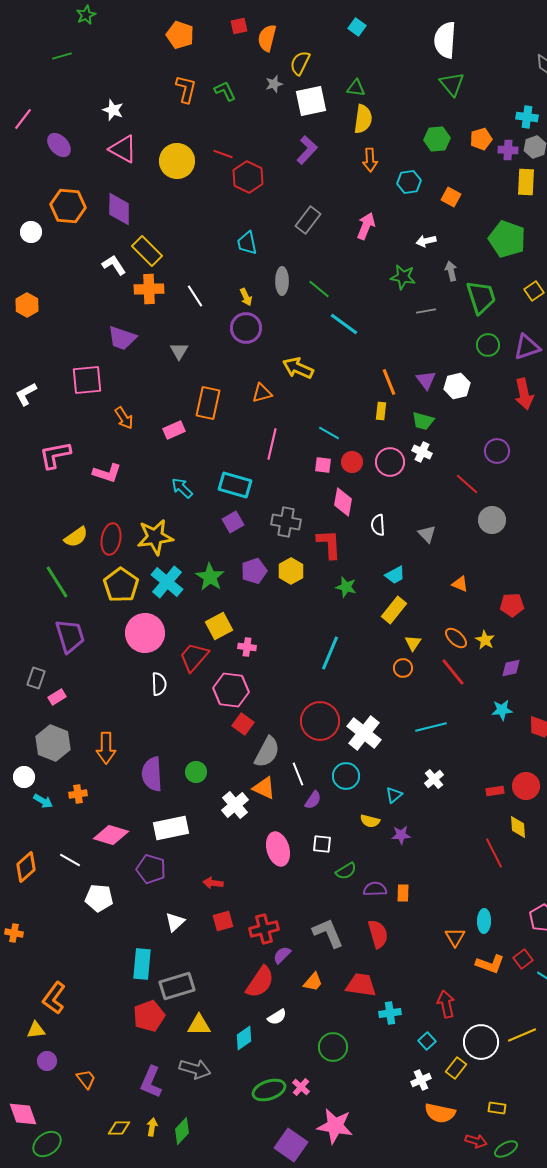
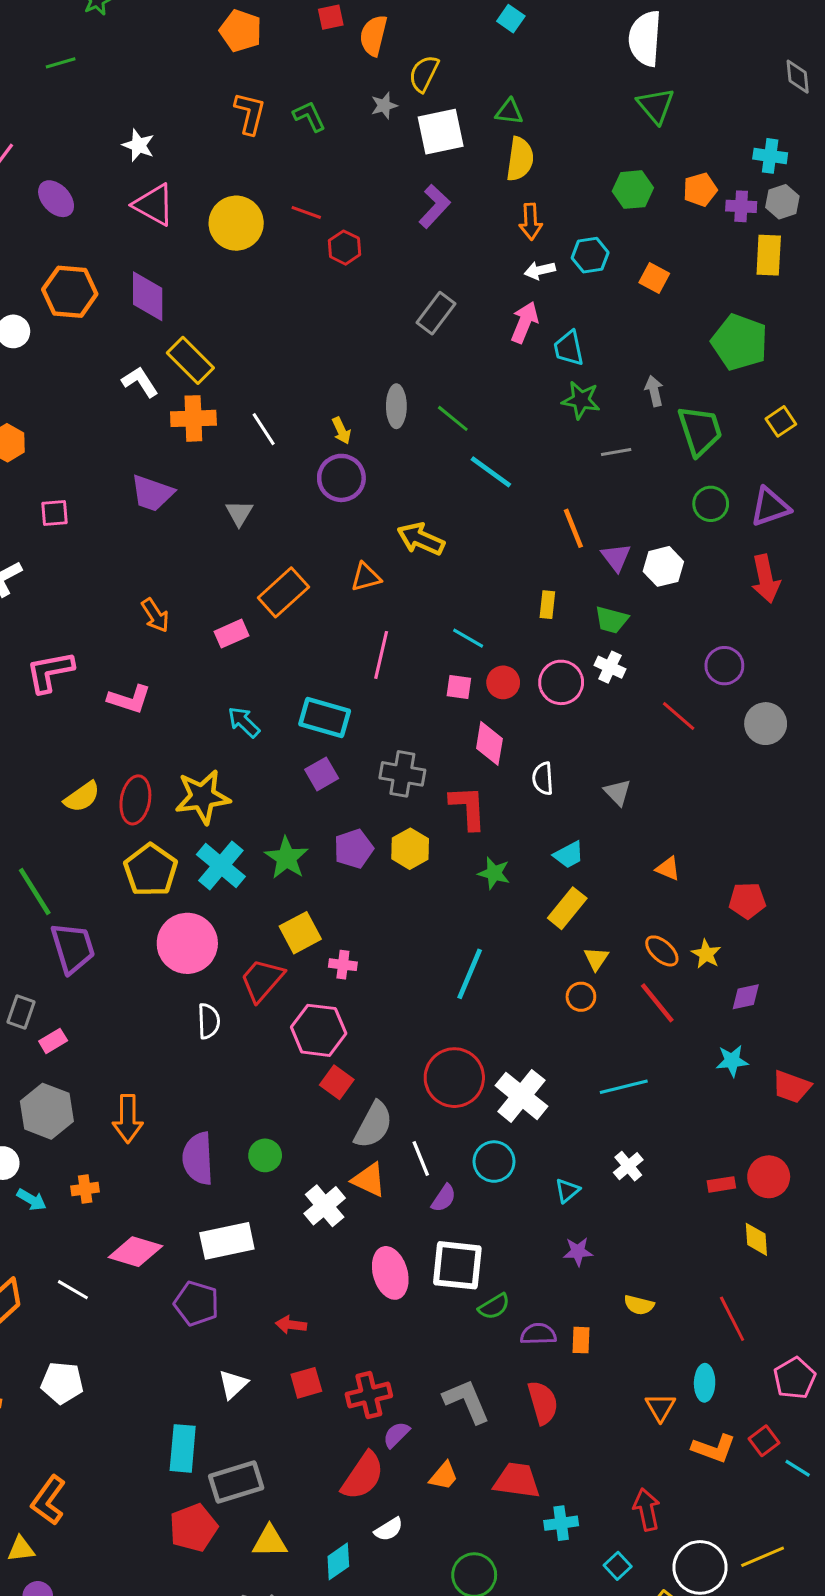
red hexagon: (248, 177) -> (344, 248), size x0.7
white arrow: (426, 241) -> (540, 270), moved
cyan trapezoid: (247, 243) -> (569, 348), moved
pink square: (87, 380) -> (55, 513), moved, size x0.6
orange line: (389, 382) -> (573, 528), moved
orange rectangle: (208, 403) -> (283, 592), turned 36
gray circle: (492, 520) -> (766, 724), moved
green line: (57, 582) -> (35, 891), moved
yellow semicircle: (370, 821) -> (639, 1305), moved
white square: (322, 844) -> (457, 1265), size x1.8
red line: (494, 853) -> (732, 1319), moved
white pentagon: (99, 898) -> (62, 1383), moved

